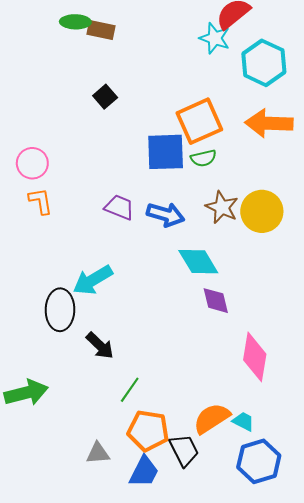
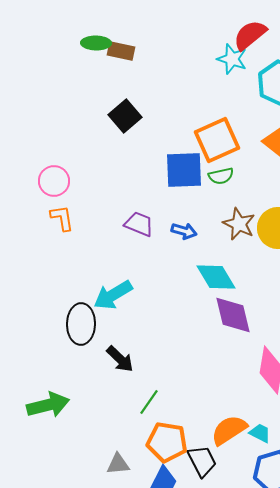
black square: (105, 97) -> (125, 116), size x1.4
blue arrow: (166, 214) -> (184, 231), size x0.7
purple diamond: (216, 301) -> (233, 315), size x1.4

